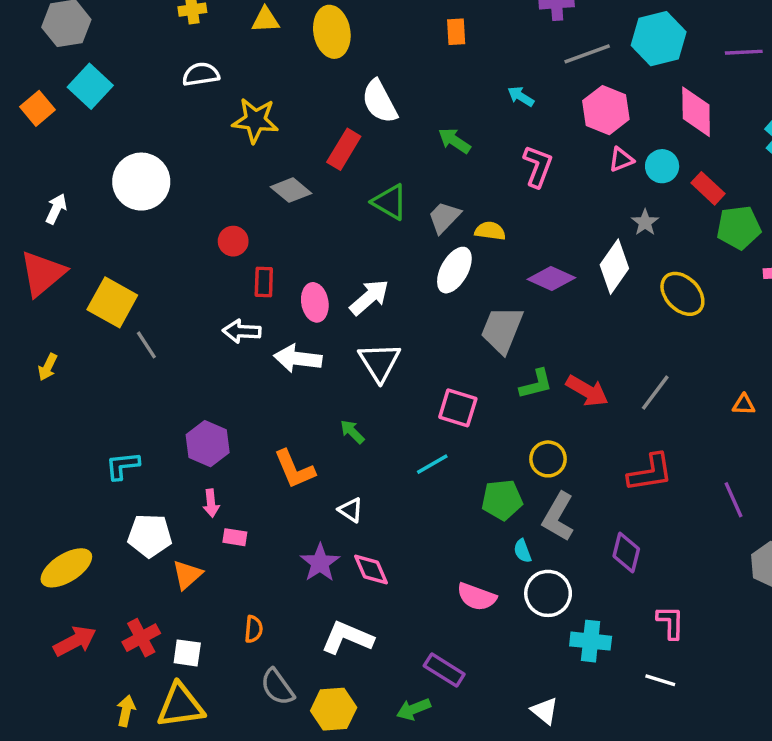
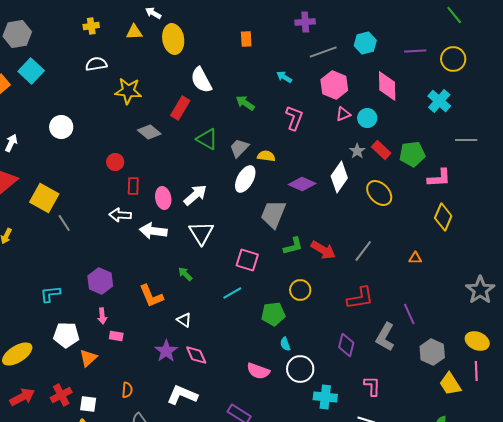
cyan hexagon: (659, 39) -> (365, 43), size x0.7
white circle: (141, 182) -> (61, 127), size x0.7
red rectangle: (708, 188) -> (381, 150), moved
gray L-shape: (558, 517) -> (385, 337), moved

